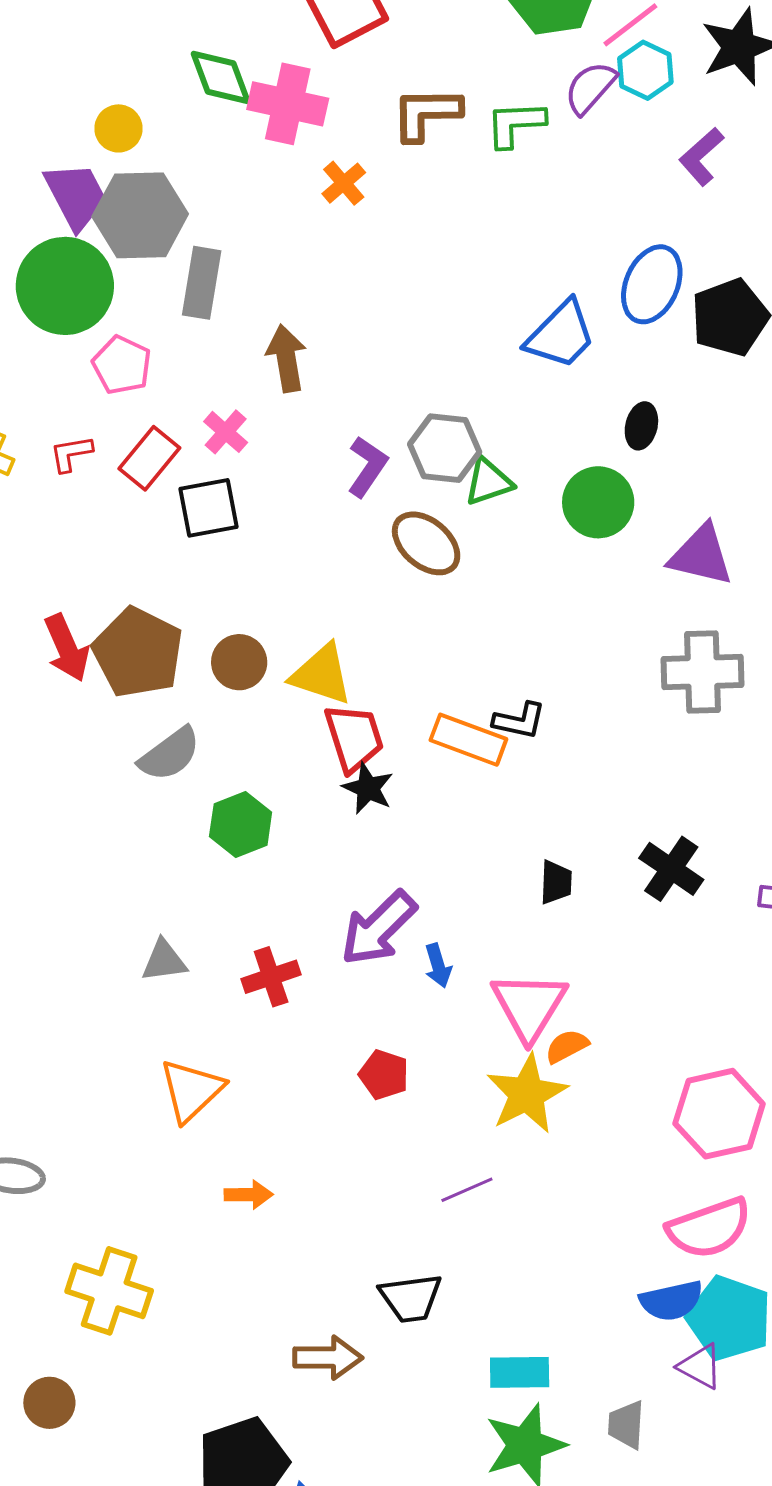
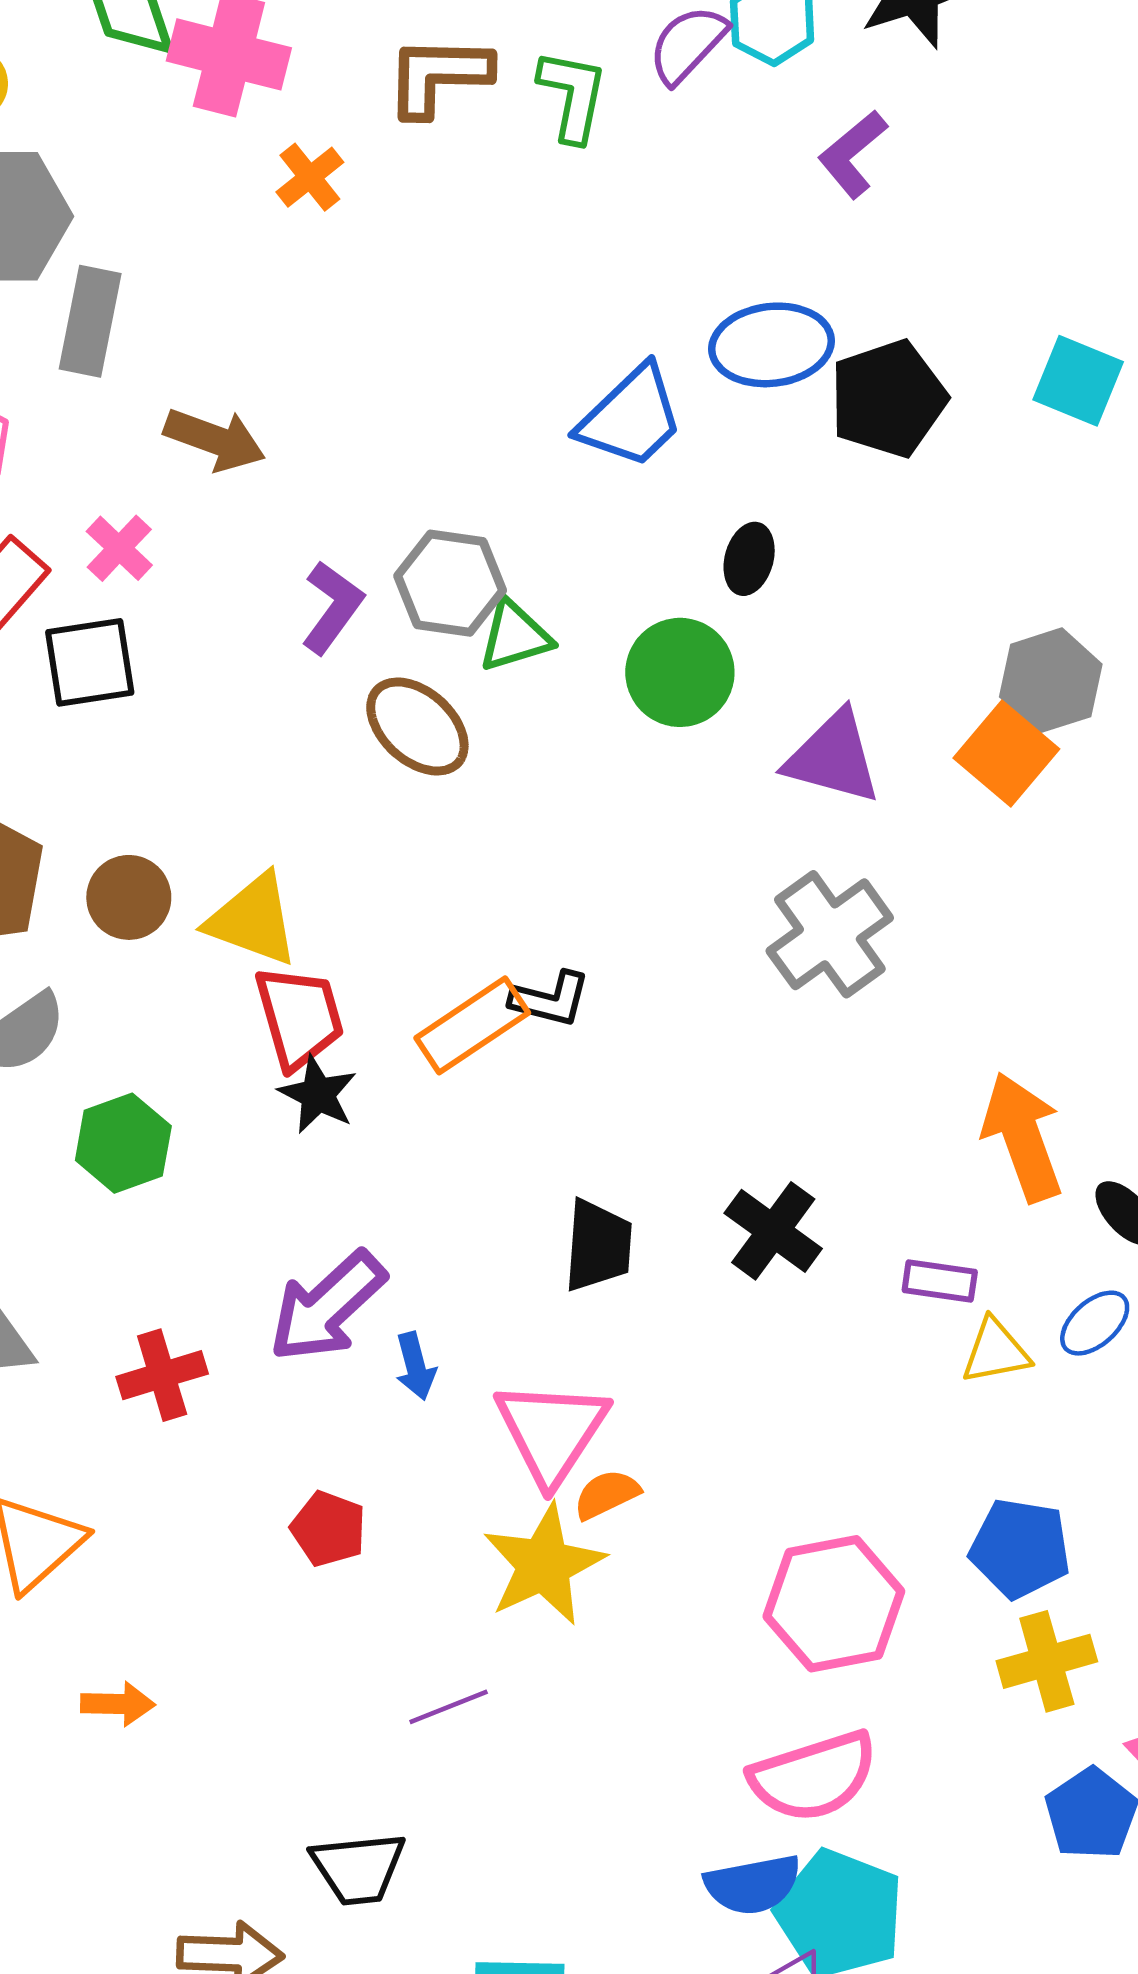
green L-shape: (515, 124) -> (573, 96), turned 102
blue ellipse: (652, 284) -> (772, 345), turned 58
brown arrow: (286, 358) -> (215, 440), turned 118
gray cross: (703, 672) -> (830, 934), turned -36
orange rectangle: (468, 740) -> (472, 1025), turned -56
black trapezoid: (556, 882) -> (598, 1246), size x1.4

